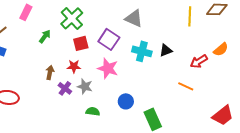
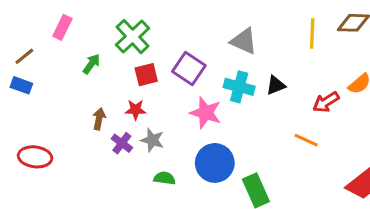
gray triangle: (134, 18) -> (244, 41), moved
pink star: (108, 68) -> (206, 113), moved
blue circle: (126, 101) -> (215, 163), size x1.6

